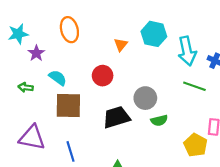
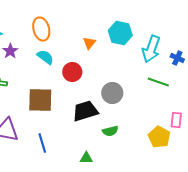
cyan arrow: (187, 51) -> (151, 49), turned 32
cyan semicircle: (58, 78) -> (45, 57), moved
green semicircle: (159, 120) -> (110, 131), moved

